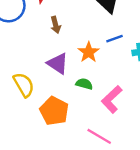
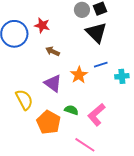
brown arrow: (56, 25) -> (53, 51), turned 128
green semicircle: (84, 84) -> (71, 110), moved

